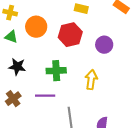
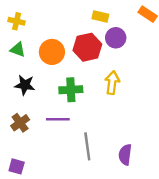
orange circle: (36, 27) -> (52, 52), moved
purple circle: (104, 45) -> (116, 38), moved
yellow arrow: (91, 80) -> (112, 83), moved

